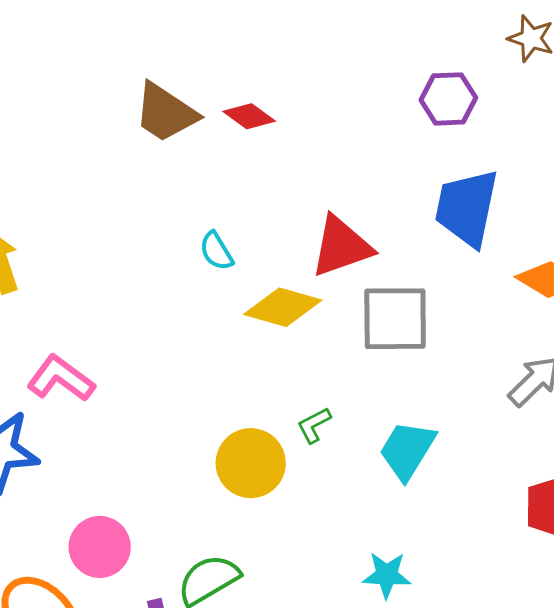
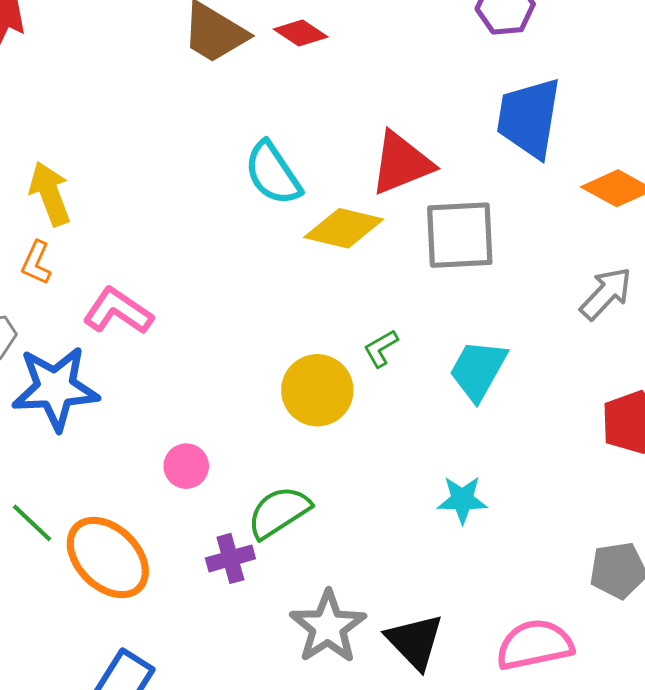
cyan semicircle: (216, 251) -> (273, 173), size x1.6
pink circle: (100, 547) -> (186, 466), moved, size x0.7

